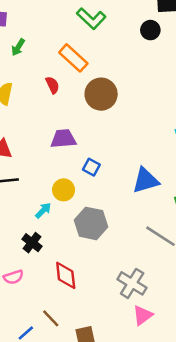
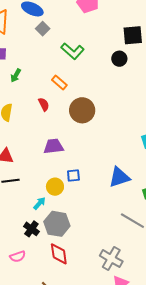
orange rectangle: (73, 58) -> (59, 83), size x0.7
blue square: (91, 167) -> (73, 176), moved, turned -32
gray hexagon: (91, 223) -> (57, 224), moved

